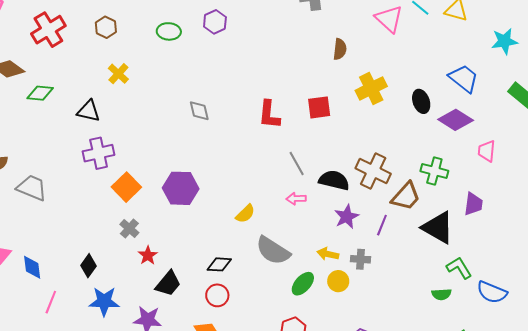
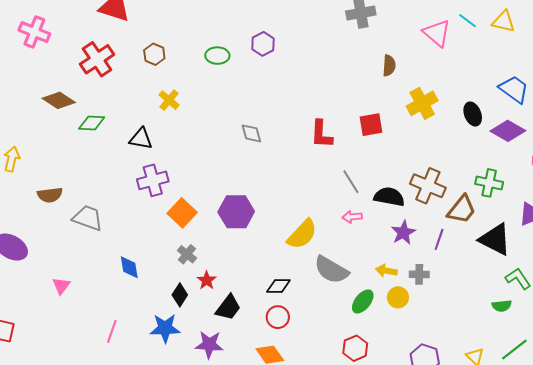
yellow semicircle: (245, 214) -> (302, 234), size x1.6
black diamond: (89, 266) -> (180, 295), moved
blue diamond: (32, 267) -> (129, 267), moved

